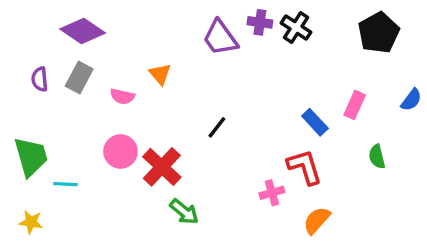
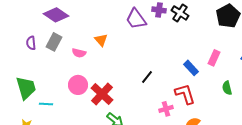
black line: (217, 127) -> (147, 77), moved

